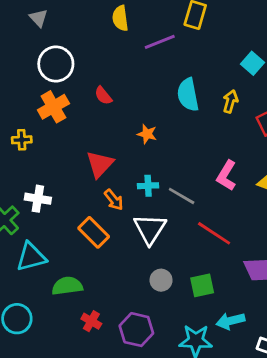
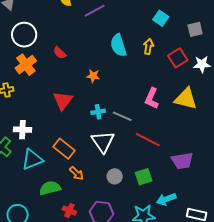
orange arrow: (114, 200) -> (77, 173), moved
cyan triangle: (31, 257) -> (32, 159), moved

